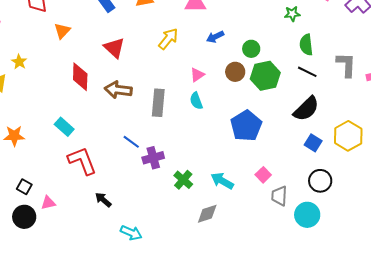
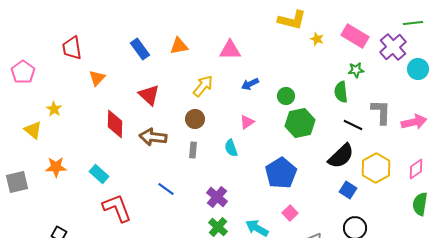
green star: (292, 14) -> (356, 70), moved
brown circle: (235, 72) -> (195, 119), moved
black line: (307, 72) -> (353, 125), moved
pink triangle: (197, 75) -> (247, 122), moved
gray rectangle: (158, 103) -> (193, 150), size x0.6
orange star: (14, 136) -> (56, 167), moved
yellow hexagon: (348, 136) -> (376, 168), moved
purple cross: (153, 158) -> (217, 197), moved, turned -35
pink square: (263, 175) -> (290, 213), moved

